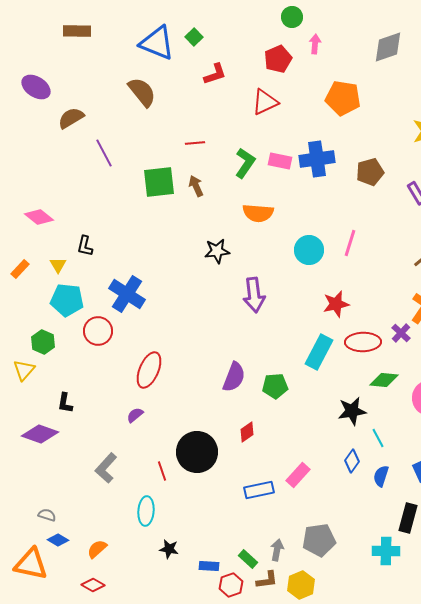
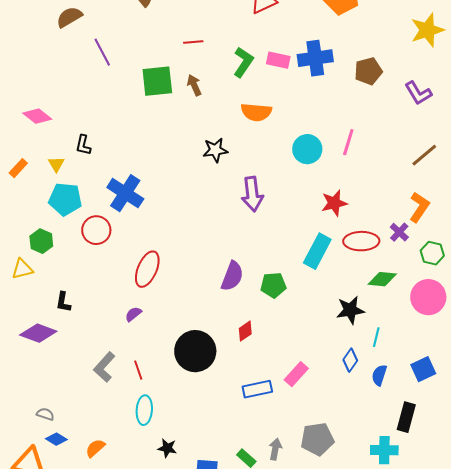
yellow triangle: (24, 370) -> (22, 269), turned 35
cyan line: (378, 438) -> (376, 337), turned 42
red line: (162, 471) -> (138, 370), moved

